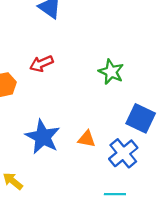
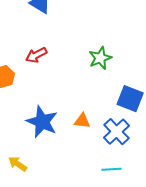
green star: (111, 72) -> (100, 58), turned 30

